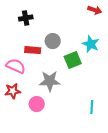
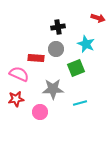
black cross: (26, 18) -> (58, 27), moved
cyan star: (91, 44) -> (86, 44), moved
cyan line: (92, 107) -> (80, 103), moved, turned 72

